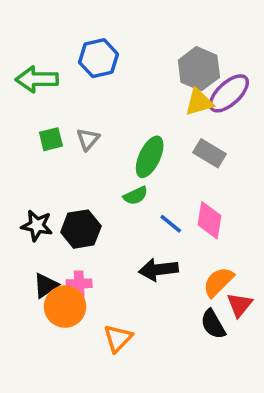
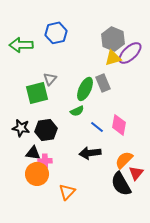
green square: (51, 139) -> (37, 93), moved, size x1.6
gray rectangle: (210, 153) -> (103, 83), moved, turned 36
black triangle: (46, 285) -> (33, 153), moved, turned 42
black semicircle: (213, 324) -> (121, 184), size x1.4

